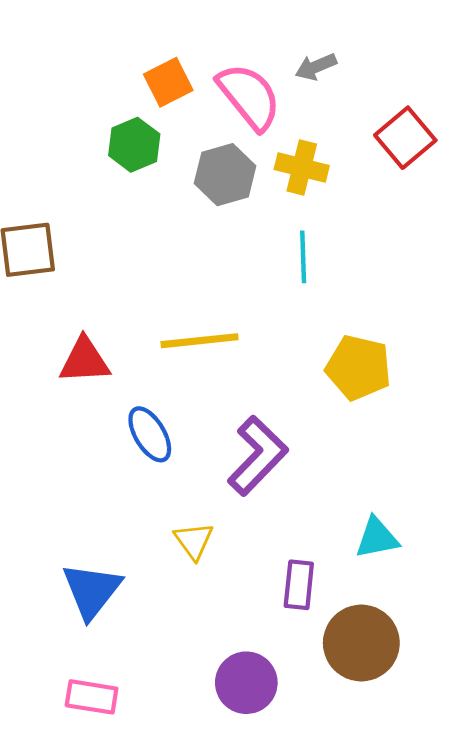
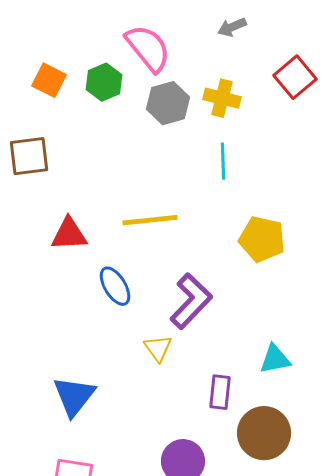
orange square: (168, 82) -> (49, 80), moved, turned -36
pink semicircle: (249, 97) -> (148, 48), moved
yellow triangle: (194, 541) -> (158, 348), moved

